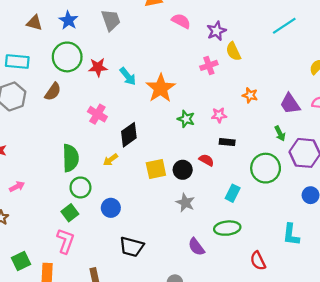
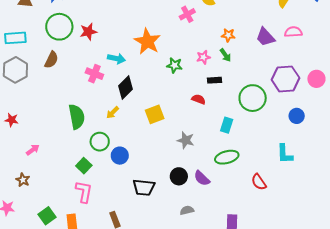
cyan arrow: (128, 76) -> (116, 59), moved, turned -30
green arrow: (280, 133) -> (225, 55), moved
black circle: (183, 170) -> (179, 176), moved
green circle: (80, 187) -> (100, 142), moved

